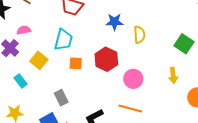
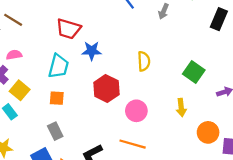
blue star: (114, 22) -> (92, 51), moved
yellow square: (39, 60) -> (20, 90), moved
orange square: (76, 63) -> (57, 98), moved

